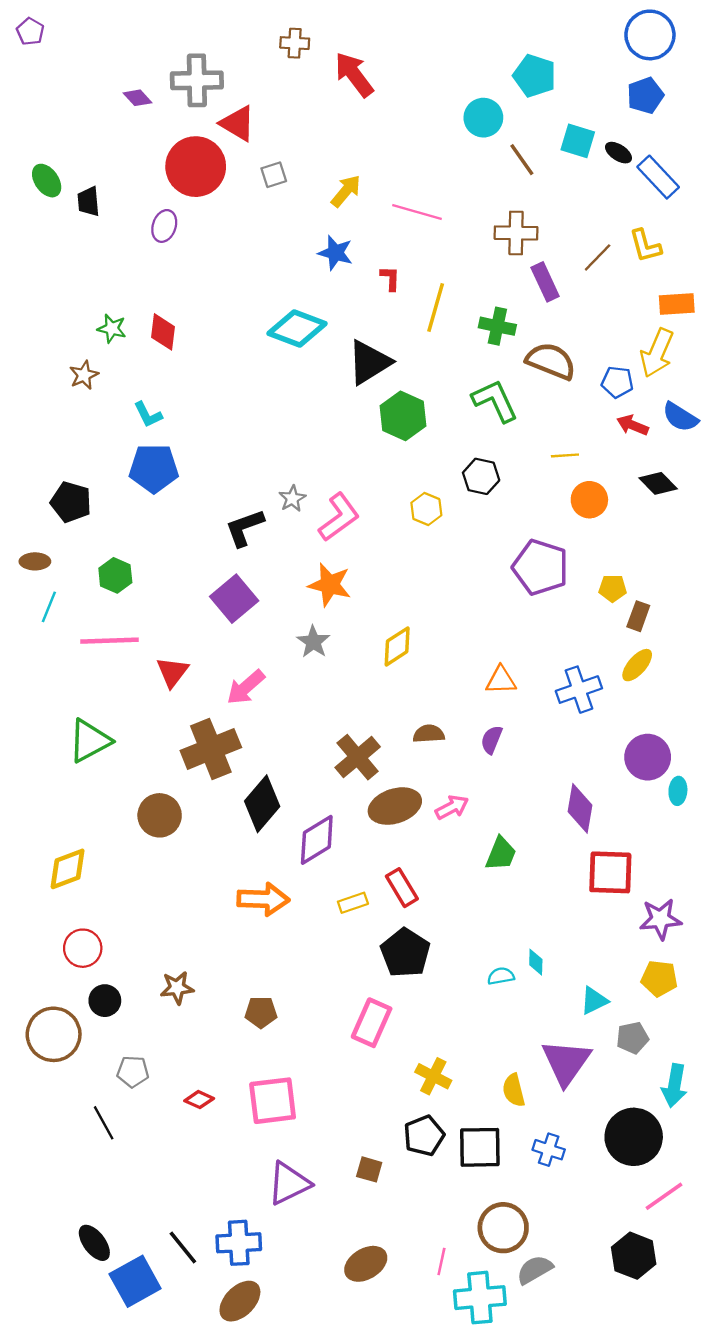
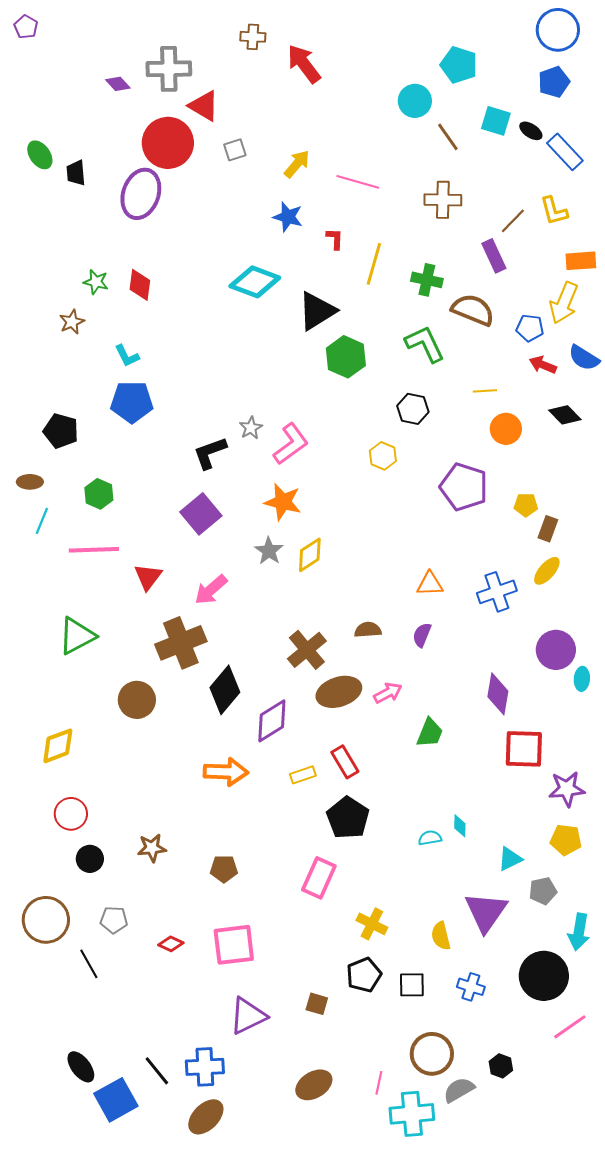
purple ellipse: (164, 226) -> (141, 194), size x1.8
purple rectangle: (545, 282) -> (494, 256), moved
yellow hexagon: (426, 509) -> (383, 456), moved
yellow diamond: (397, 646) -> (310, 555), moved
brown circle: (54, 1034) -> (46, 920), moved
black square: (480, 1147) -> (412, 985), size x0.7
black hexagon: (634, 1256) -> (501, 1066), moved, size x0.6

